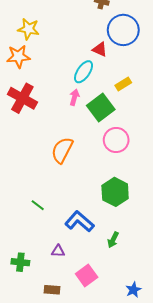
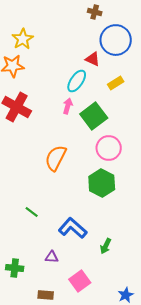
yellow star: (29, 29) -> (23, 39), turned 30
yellow rectangle: (123, 84) -> (116, 83), moved
green hexagon: (115, 192) -> (102, 183), moved

